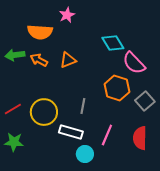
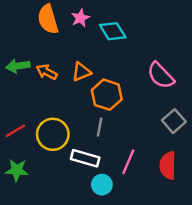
orange semicircle: (40, 32) -> (48, 19), moved, turned 70
cyan diamond: (113, 43) -> (113, 31), moved
orange hexagon: (117, 88) -> (107, 95), moved

